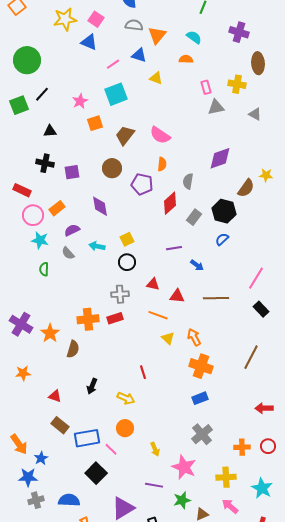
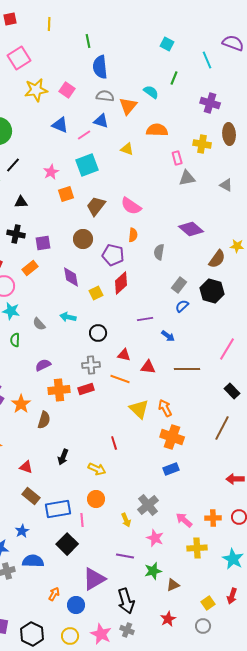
cyan semicircle: (194, 37) -> (151, 92), moved
blue triangle: (89, 42) -> (60, 125), moved
blue triangle: (139, 55) -> (101, 121), moved
orange semicircle: (186, 59) -> (157, 130), size x1.5
yellow cross: (237, 84) -> (202, 144), moved
purple diamond: (220, 158) -> (191, 229), turned 60
red diamond: (170, 203) -> (121, 283), moved
orange rectangle: (57, 208) -> (30, 268), moved
black hexagon: (224, 211) -> (212, 291), moved
gray rectangle: (194, 217) -> (179, 285), moved
purple semicircle: (72, 230) -> (43, 365), moved
yellow square: (127, 239) -> (96, 293), moved
blue semicircle: (222, 239) -> (182, 306), moved
black rectangle: (261, 309) -> (232, 391), moved
orange line: (158, 315) -> (120, 379), moved
yellow triangle: (168, 338) -> (139, 409), size x1.5
gray cross: (202, 434) -> (148, 505), moved
pink line: (111, 449) -> (82, 520), turned 40
blue star: (41, 458) -> (22, 531), moved
pink star: (184, 467) -> (155, 538), size x0.7
blue semicircle: (69, 500) -> (33, 561), moved
pink arrow: (230, 506) -> (184, 520), moved

